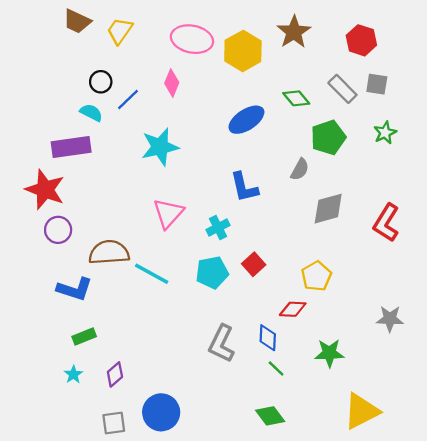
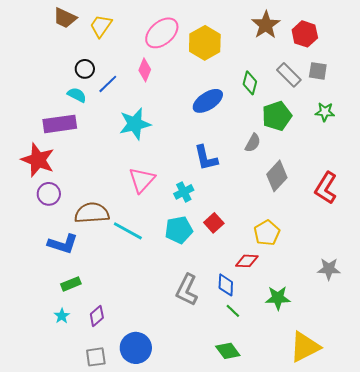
brown star: (294, 32) -> (266, 25), moved
pink ellipse: (192, 39) -> (162, 33), turned -52
green diamond: (296, 98) -> (250, 83), turned 55
green star: (385, 133) -> (325, 112), turned 30
gray diamond: (328, 209) -> (277, 176), turned -32

